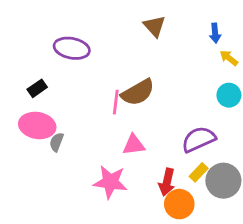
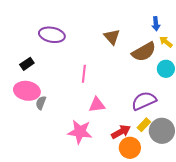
brown triangle: (154, 26) -> (112, 37), moved
brown semicircle: (138, 92) -> (144, 52), moved
red arrow: (167, 182) -> (121, 132), turned -132

